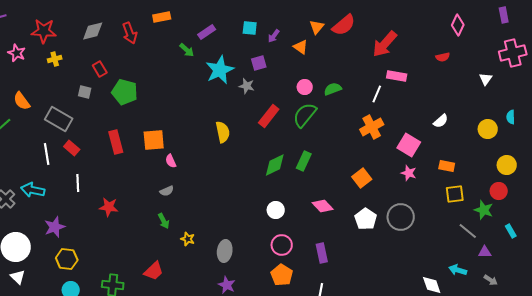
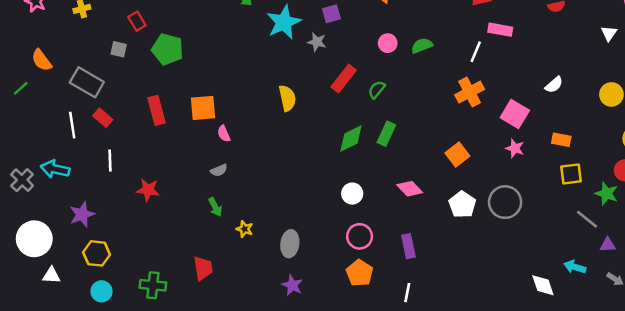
green semicircle: (305, 115) -> (377, 90), moved, size x0.6
red trapezoid: (154, 271) -> (203, 268), turned -55
white triangle: (18, 277) -> (51, 275), moved, turned -42

